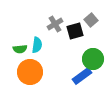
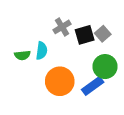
gray square: (91, 20) -> (103, 34), moved
orange circle: (30, 72) -> (60, 81), moved

